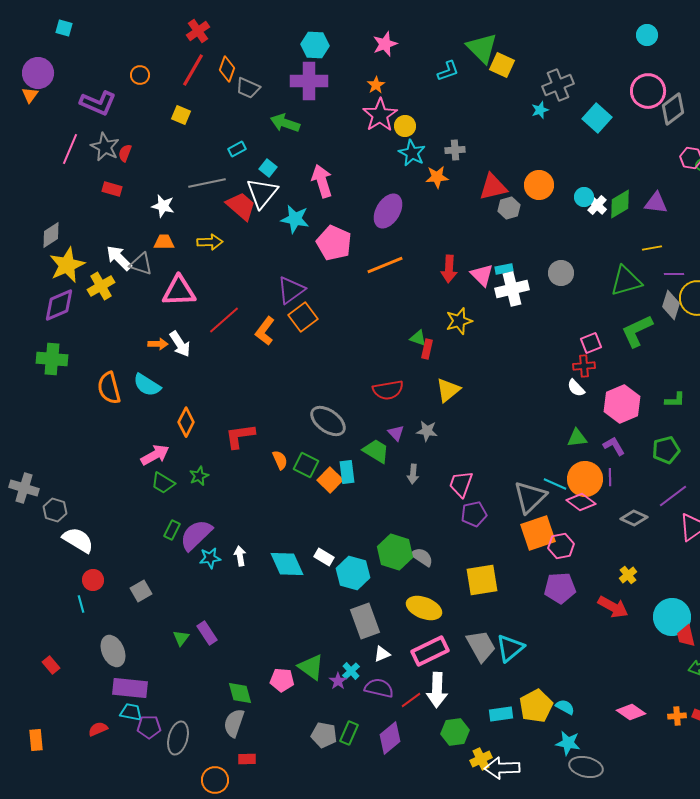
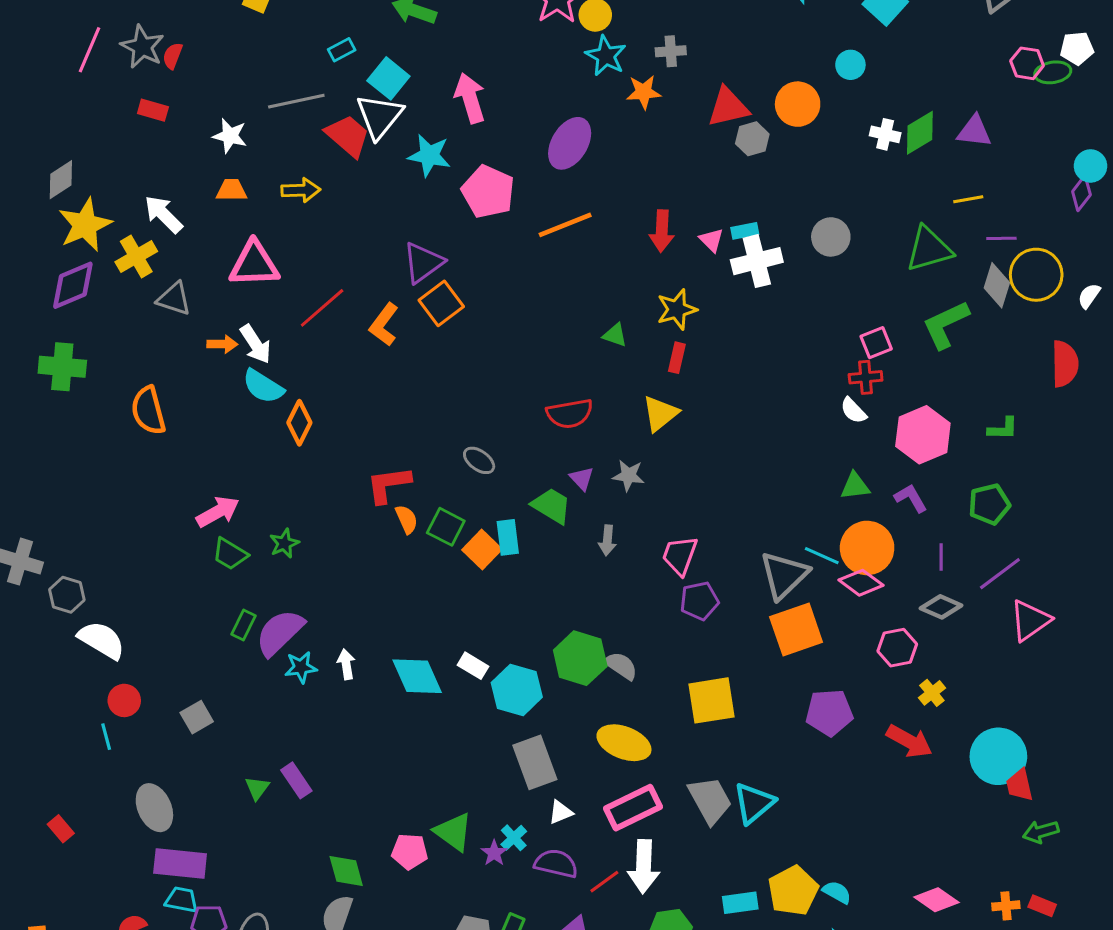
cyan square: (268, 168) -> (388, 78), size x1.5
cyan circle: (584, 197) -> (850, 65), moved
white cross: (597, 205) -> (885, 134), turned -30
gray triangle: (141, 264) -> (174, 299), moved
pink triangle: (482, 275) -> (712, 240), size x0.7
red rectangle: (427, 349) -> (677, 358), moved
cyan semicircle: (147, 385) -> (263, 386), moved
gray ellipse: (328, 421) -> (479, 460), size x0.6
orange diamond: (186, 422) -> (299, 423), moved
red L-shape: (240, 436) -> (388, 485), moved
purple line: (610, 477) -> (941, 557), moved
pink hexagon: (561, 546) -> (897, 648), moved

